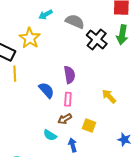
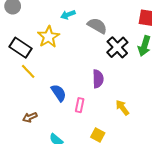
yellow line: (15, 74) -> (28, 71), turned -49
purple semicircle: (69, 75) -> (98, 79), moved
brown arrow: (65, 119) -> (30, 117), moved

